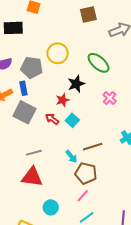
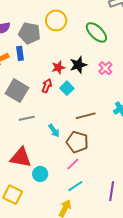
black star: (76, 84) -> (78, 65), moved
gray square: (24, 112) -> (17, 91), moved
red arrow: (52, 119) -> (47, 86), turned 72
cyan arrow: (71, 156) -> (54, 131), moved
red triangle: (32, 177) -> (21, 157), moved

